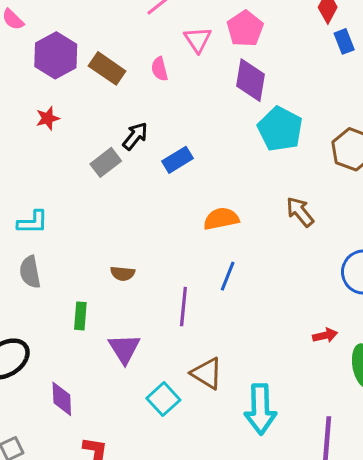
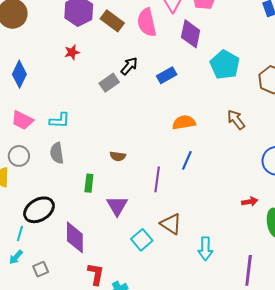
pink semicircle: (159, 69) -> (147, 22), size x1.8
purple diamond: (251, 80) -> (191, 34), moved
blue rectangle: (178, 160) -> (167, 75), moved
purple diamond: (62, 399) -> (75, 237), size x1.4
cyan arrow: (260, 409) -> (205, 249), size x0.7

